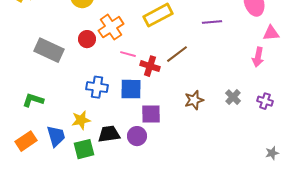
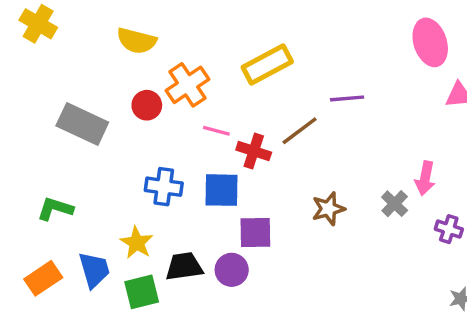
purple line: (212, 22) -> (347, 98), moved
pink arrow: (258, 57) -> (425, 178), moved
purple cross: (265, 101) -> (449, 229), moved
yellow star: (81, 120) -> (137, 243), turned -30

